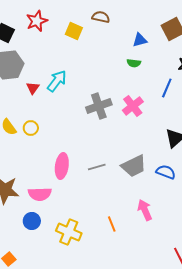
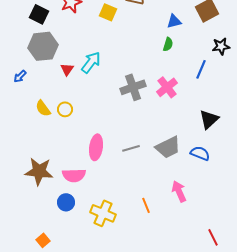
green semicircle: (134, 63) -> (168, 44), turned -80

